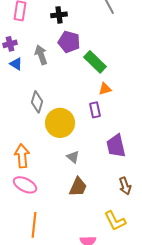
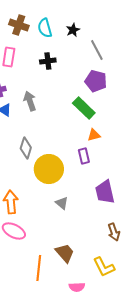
purple pentagon: (69, 42) -> (96, 81), moved
brown trapezoid: (78, 187) -> (65, 253), moved, turned -65
orange line: (34, 225) -> (39, 268), moved

